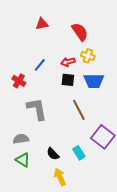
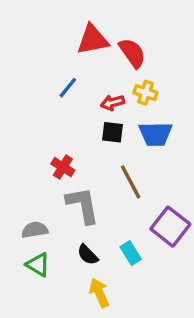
red triangle: (42, 24) -> (93, 40), moved, size x1.5
blue line: (40, 65) -> (68, 88), moved
red cross: (19, 81) -> (63, 167), moved
gray L-shape: (37, 109) -> (83, 205), moved

